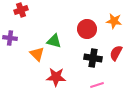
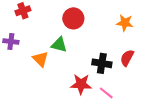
red circle: (87, 29) -> (73, 18), moved
red star: (56, 77) -> (81, 84), moved
pink line: (97, 85) -> (106, 93), turned 56

